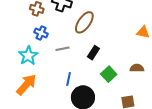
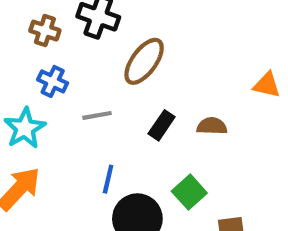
brown semicircle: (137, 68) -> (212, 126), moved
green square: (109, 74) -> (189, 192), moved

